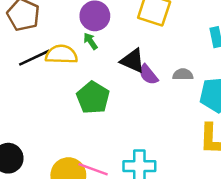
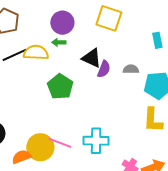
green arrow: (91, 41) -> (59, 42), turned -56
purple semicircle: (148, 75) -> (104, 69), turned -120

